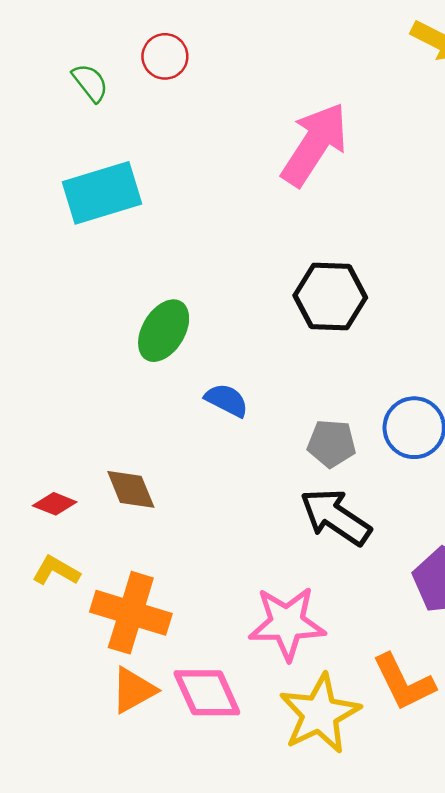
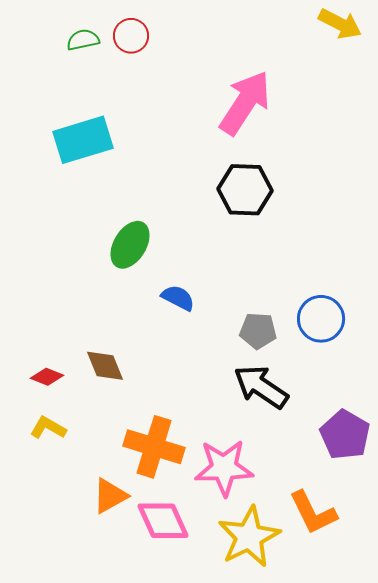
green semicircle: (90, 83) -> (83, 40), moved, turned -64
black hexagon: (330, 297) -> (245, 190), moved
orange cross: (131, 613) -> (154, 447), moved
orange triangle: (133, 690) -> (110, 496), moved

